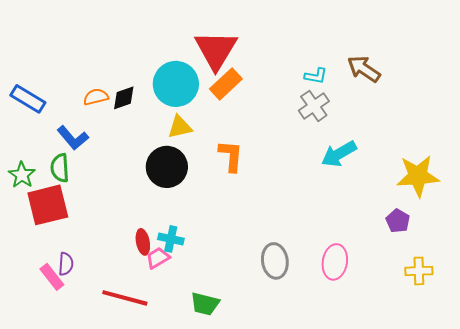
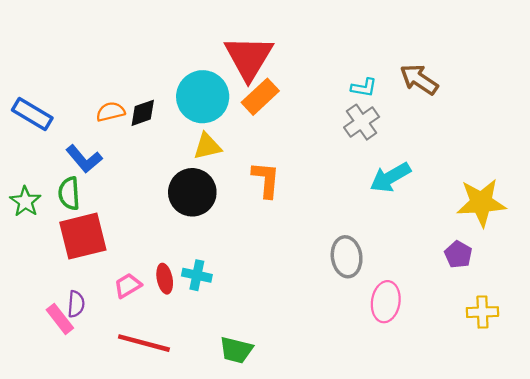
red square: (48, 205) -> (83, 236), moved
pink trapezoid: (158, 258) -> (128, 286), moved
gray ellipse: (275, 261) -> (347, 257), moved

